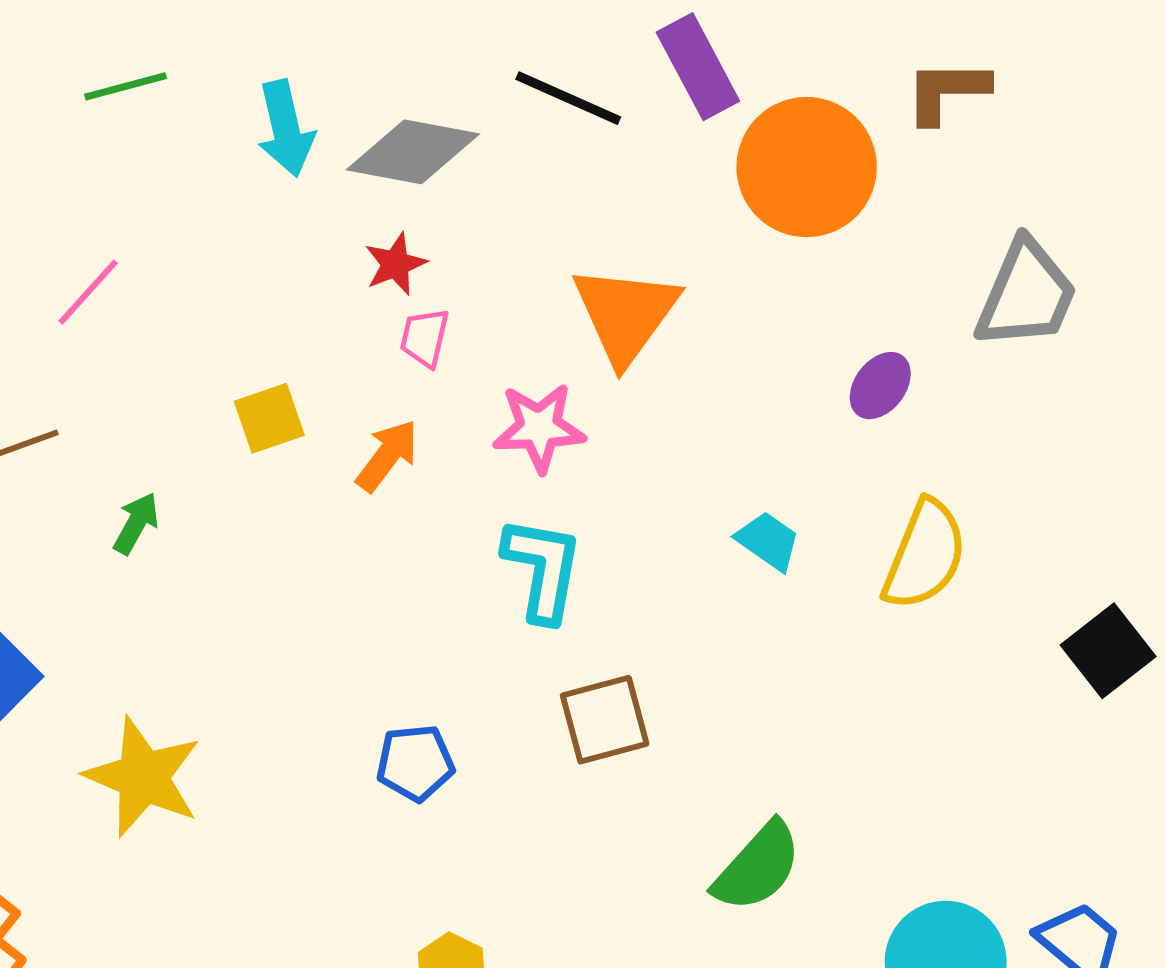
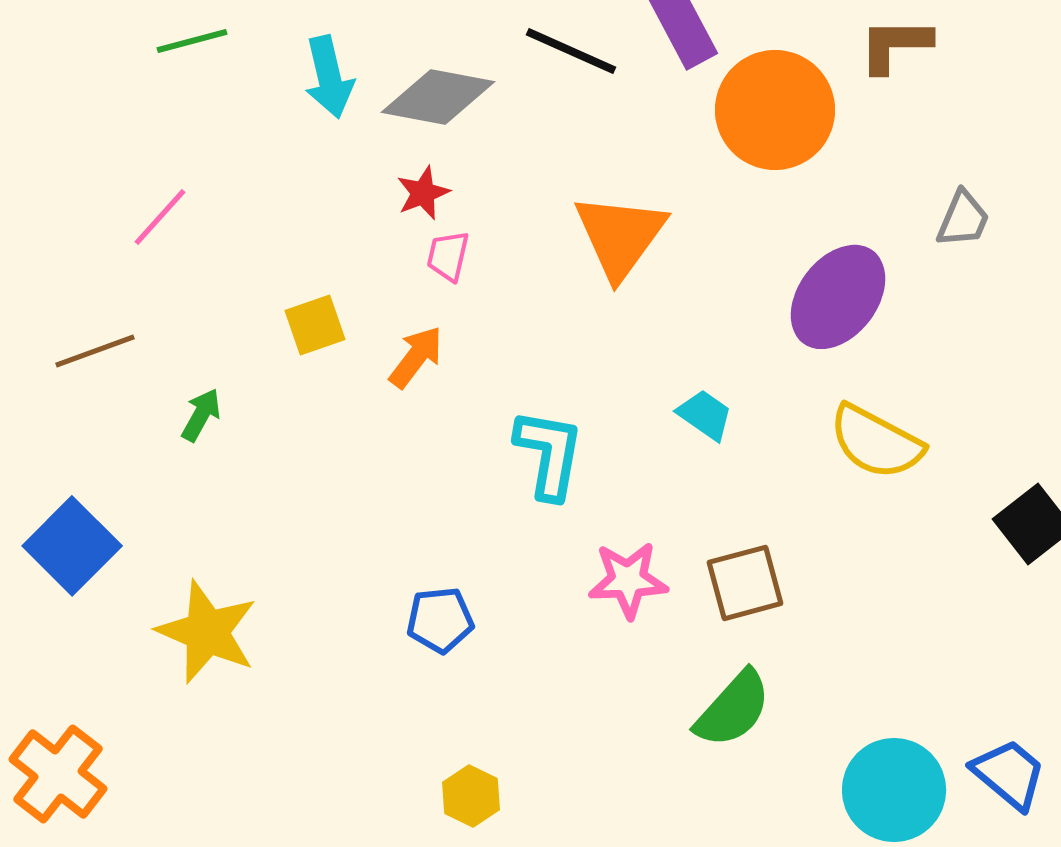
gray trapezoid: (1026, 294) -> (963, 219), size x0.6
purple ellipse: (880, 386) -> (838, 297), size x1.8
pink star: (539, 428) -> (628, 580), moved
cyan trapezoid: (768, 541) -> (705, 415), moved
yellow semicircle: (925, 555) -> (876, 442), turned 96
brown square: (605, 720) -> (745, 583), moved

